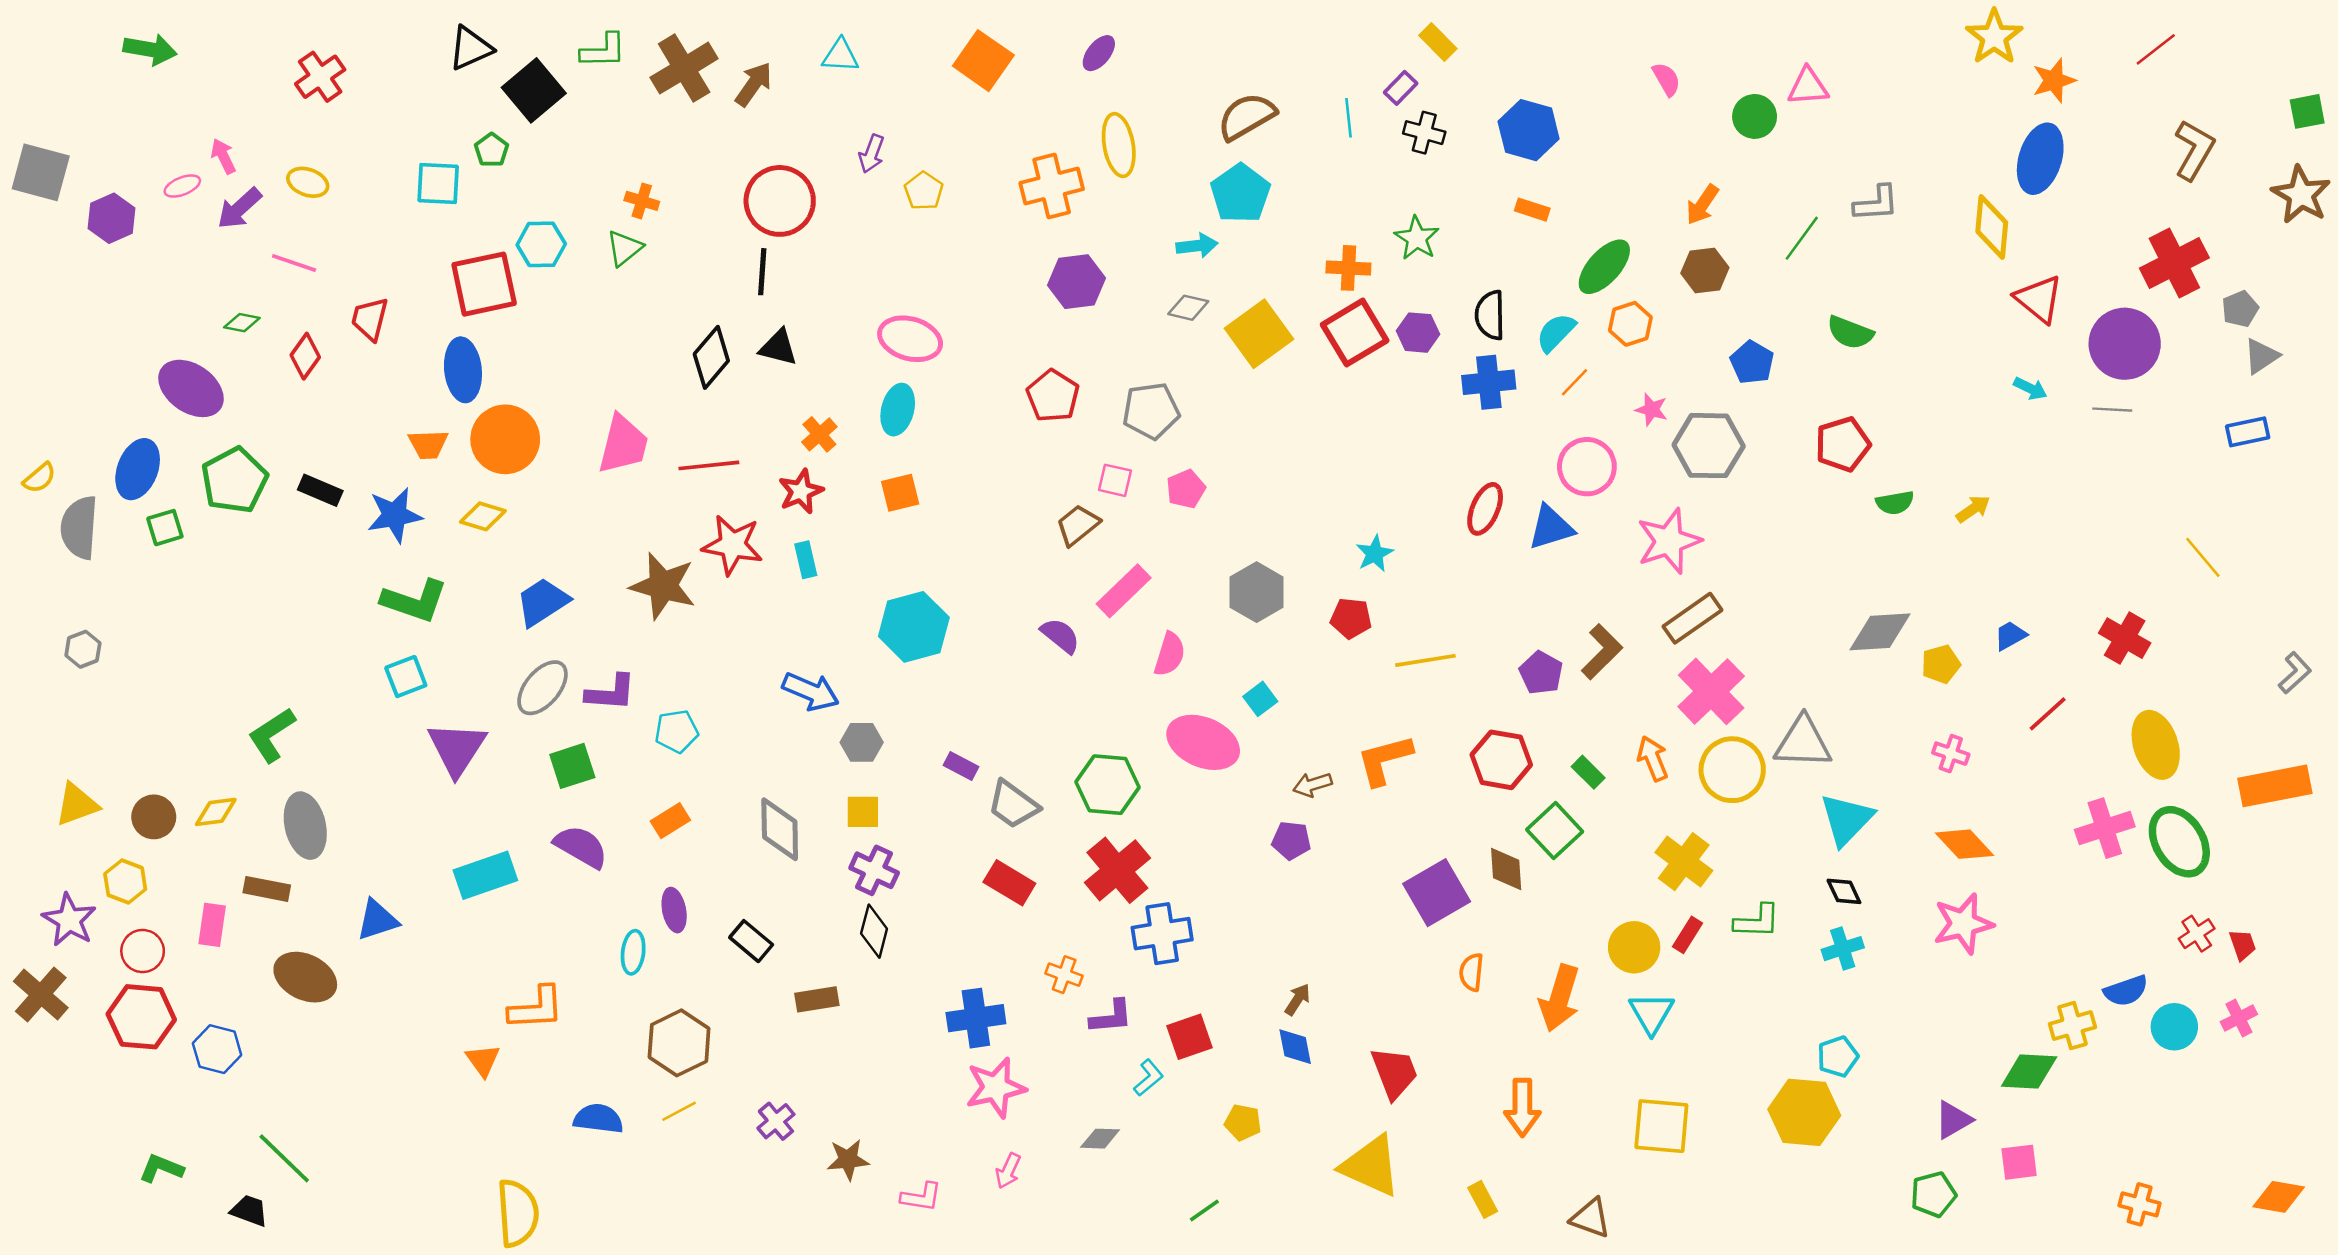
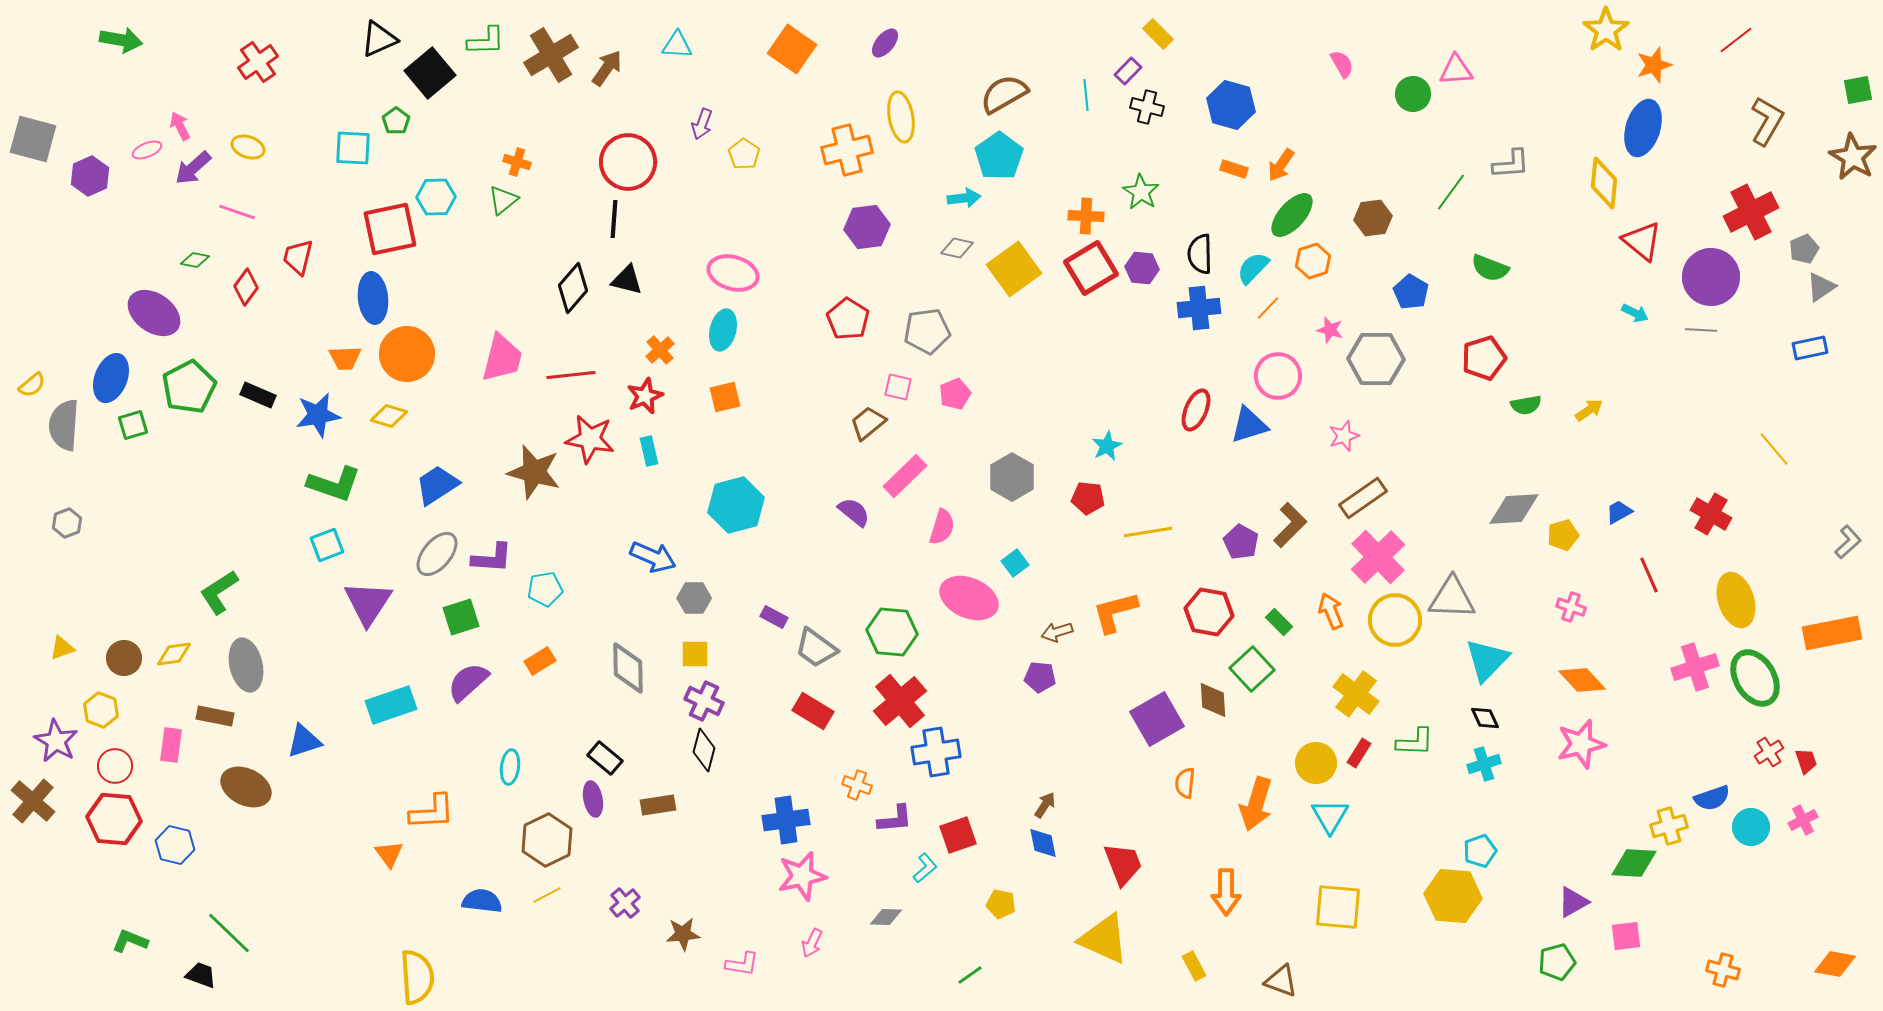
orange arrow: (1702, 205) -> (1281, 165), moved
pink star: (1669, 541) -> (1344, 436), size x0.6
red line: (2048, 714) -> (1649, 575), turned -72
yellow triangle: (77, 804) -> (62, 648), size x0.7
purple semicircle: (581, 847) -> (468, 682), turned -72
purple ellipse: (674, 910) -> (593, 799), moved

